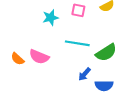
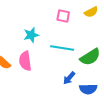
cyan star: (50, 18) -> (31, 35), moved
pink semicircle: (39, 57) -> (25, 61), turned 60

